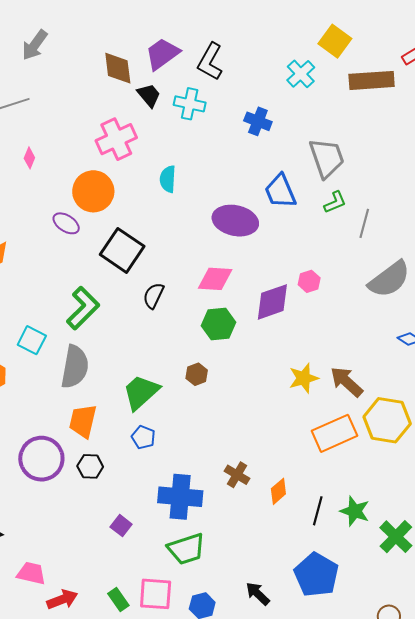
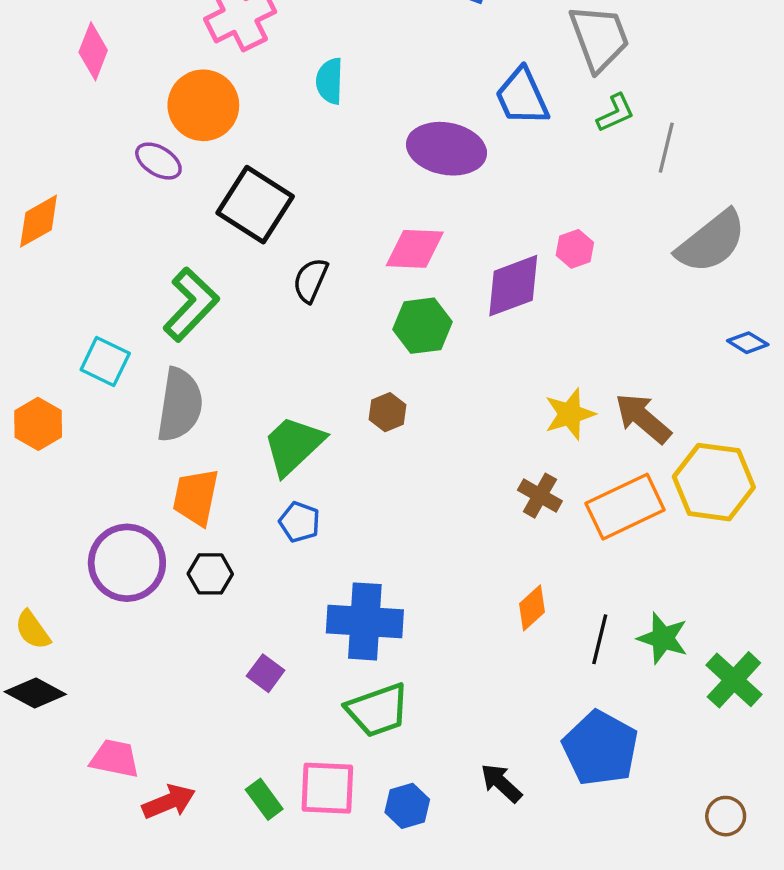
pink diamond: (29, 158) -> (93, 51), size x1.5
brown cross: (237, 475) -> (540, 496), moved

